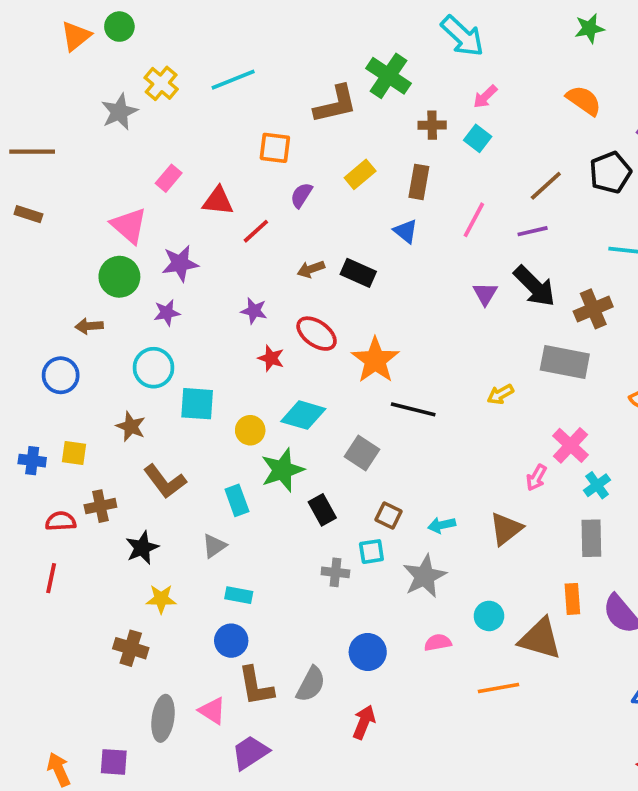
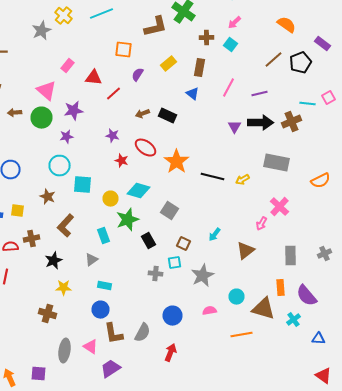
brown line: (546, 186) -> (274, 60), moved
black arrow: (534, 286) -> (260, 123), turned -45
brown cross: (593, 309) -> (292, 122), moved
brown arrow: (89, 326) -> (14, 113), moved
black line: (413, 409) -> (212, 177), moved
brown L-shape: (165, 481) -> (66, 226), turned 80
cyan cross: (597, 485) -> (294, 320), moved
cyan arrow: (442, 525) -> (214, 235), moved, turned -40

